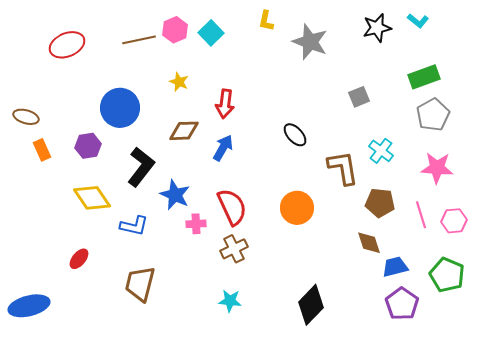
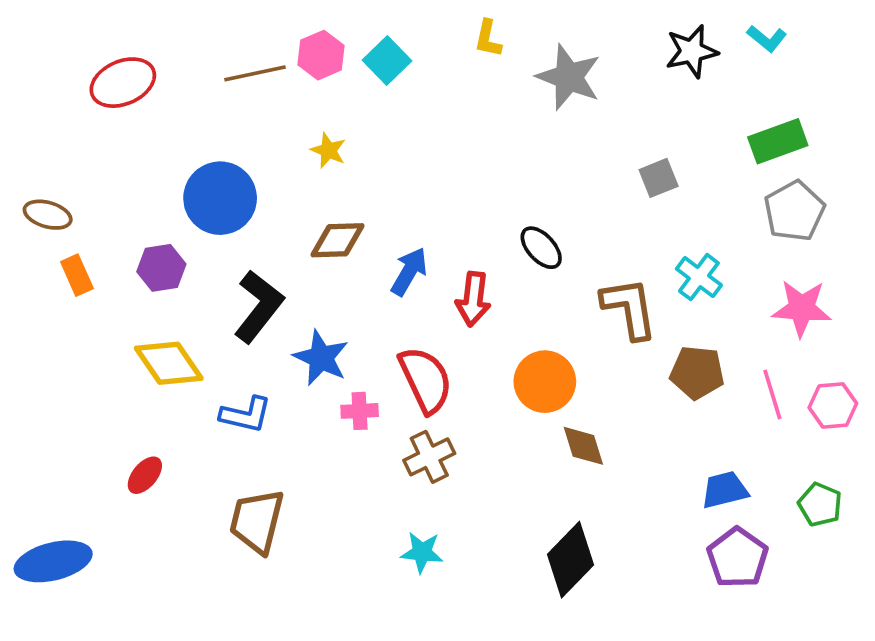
red arrow: (225, 104) -> (473, 299), moved
brown diamond: (369, 243) -> (583, 446), moved
green pentagon: (447, 275) -> (820, 505), size x0.7

